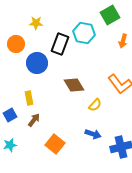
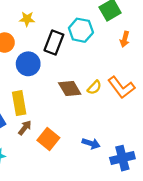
yellow rectangle: (29, 98) -> (19, 103), size x1.5
yellow semicircle: (95, 105) -> (94, 87), moved
orange square: (55, 144) -> (48, 139), moved

